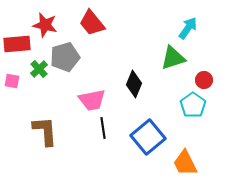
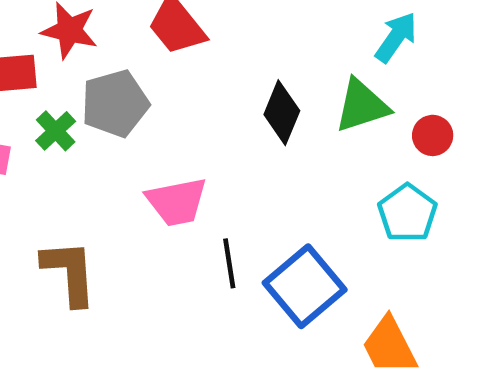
red circle: (204, 80) -> (433, 135), moved
black diamond: (134, 84) -> (282, 113), moved
black line: (103, 128) -> (229, 263), moved

